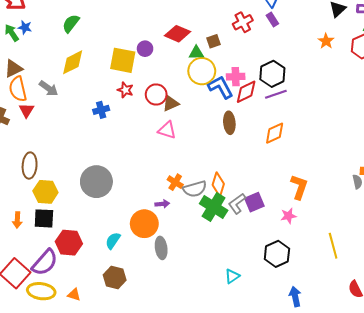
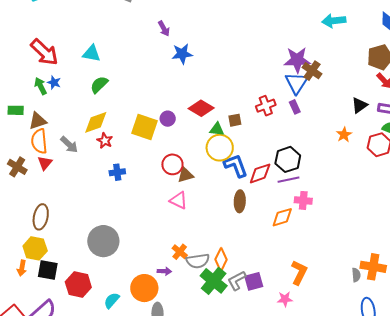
pink cross: (236, 77) -> (303, 200), moved
red star: (125, 90) -> (105, 141), moved
yellow hexagon: (45, 192) -> (35, 248), moved
red hexagon: (69, 243) -> (78, 285), moved

